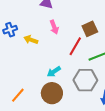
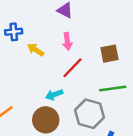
red line: (75, 46) -> (72, 68), moved

